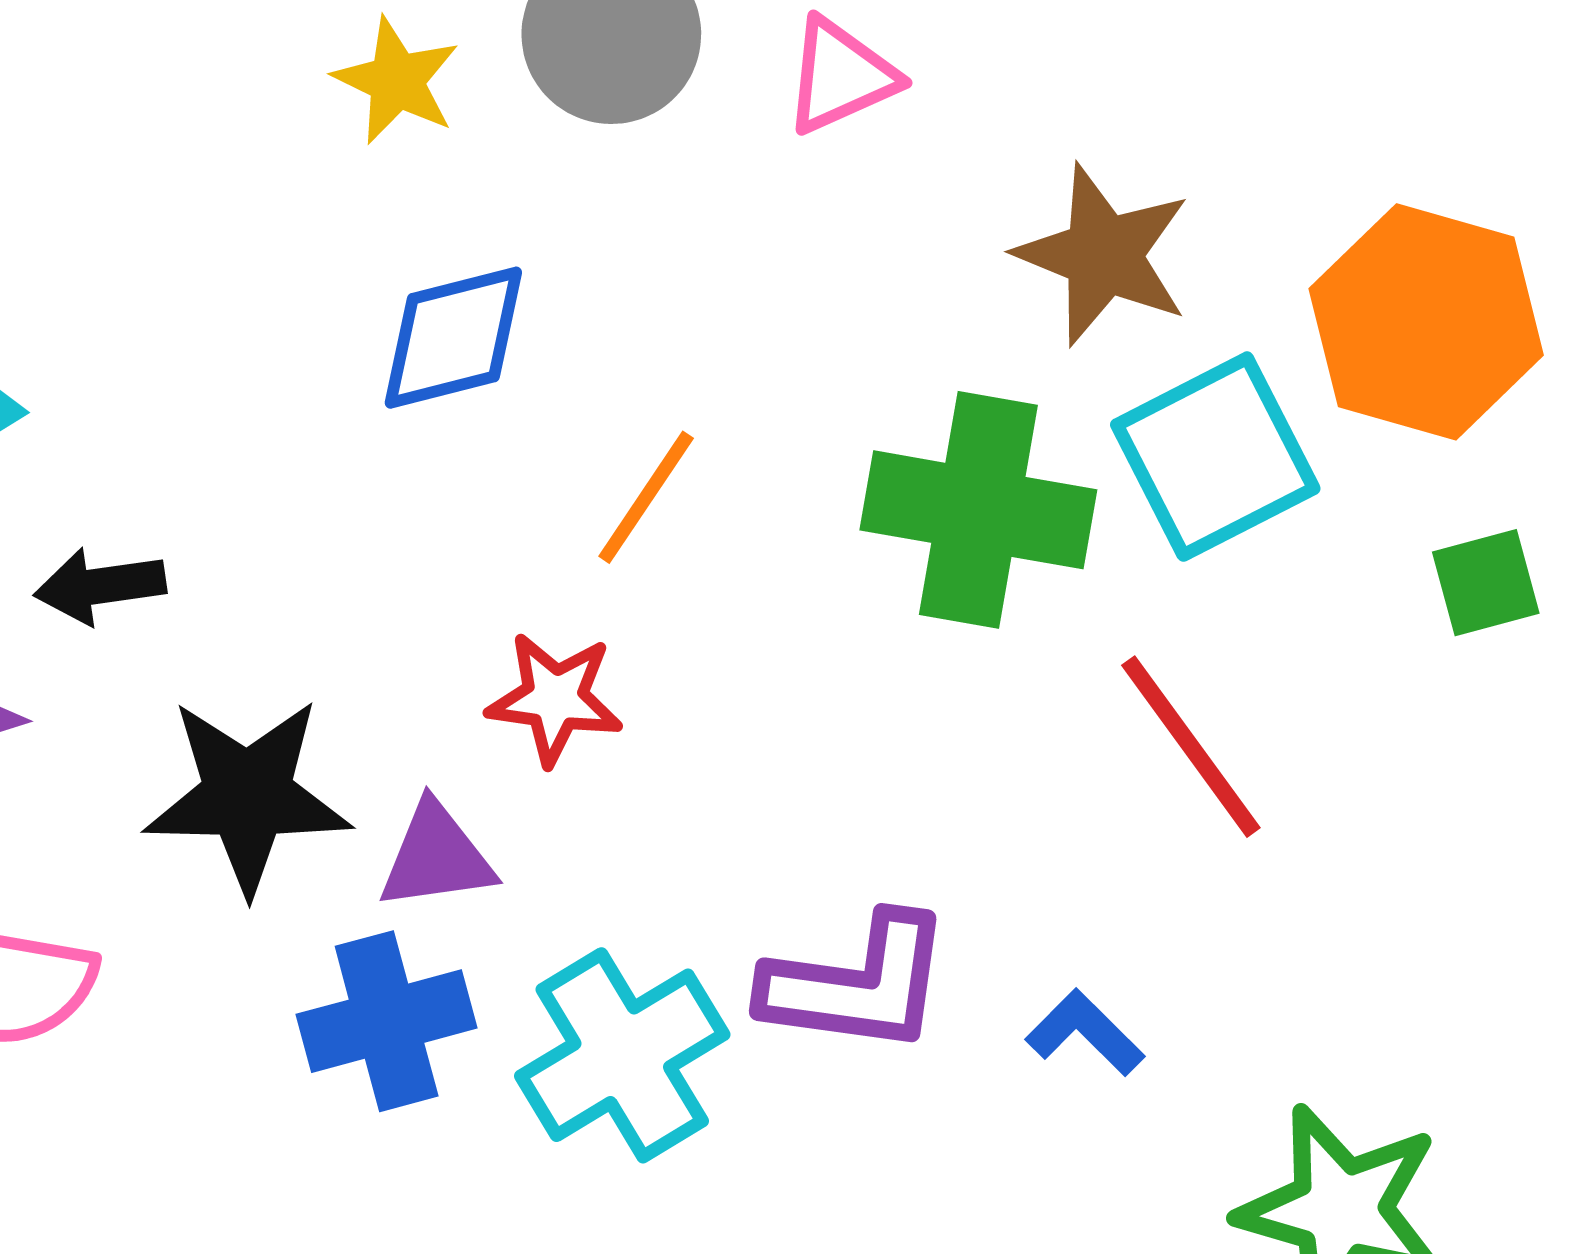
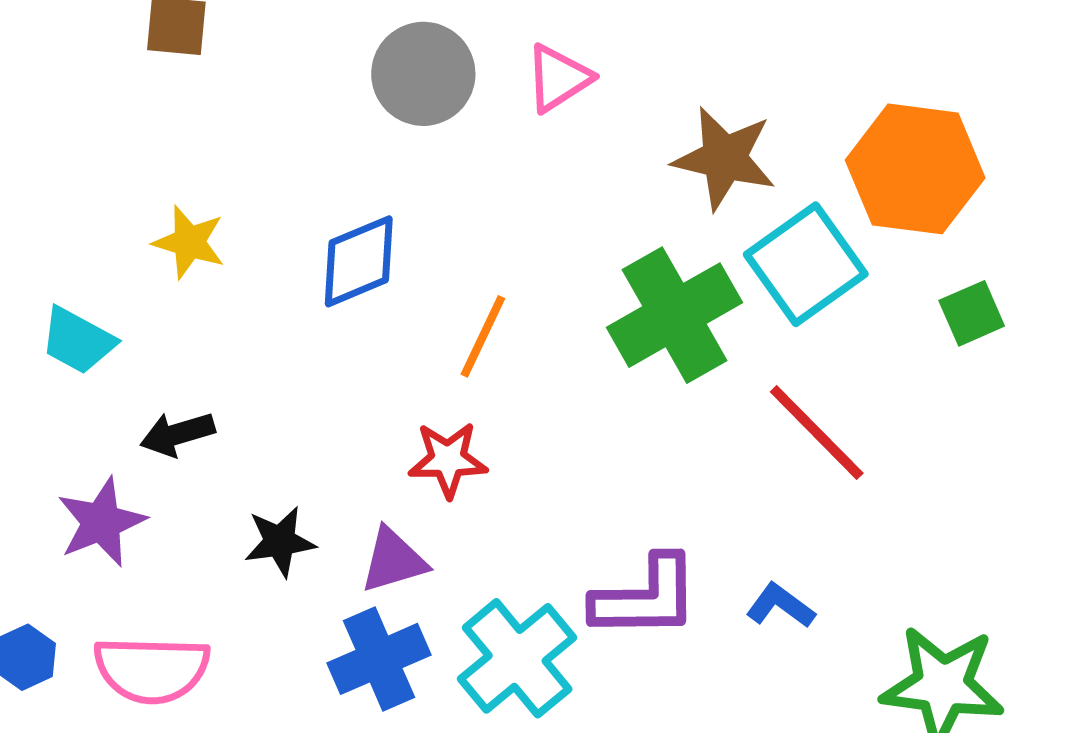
yellow star: (397, 81) -> (189, 242), moved
green cross: (978, 510) -> (675, 315), turned -31
black star: (247, 795) -> (280, 541), size x0.6

